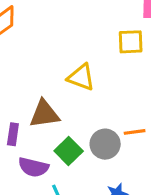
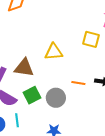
yellow triangle: (81, 77) -> (54, 52), turned -42
orange line: (135, 132) -> (78, 83), moved

